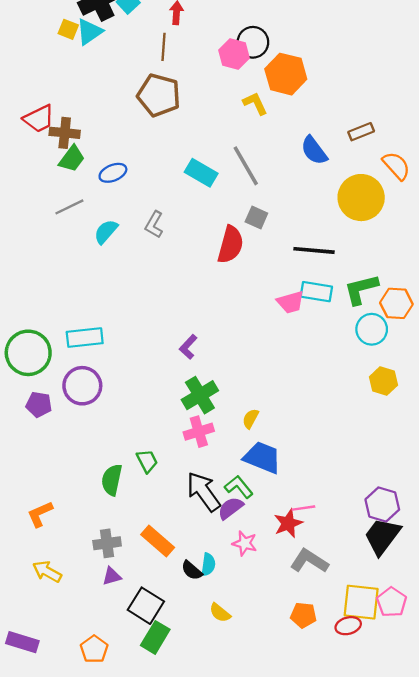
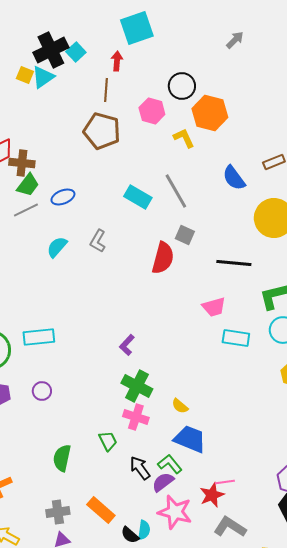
pink hexagon: (234, 54) -> (152, 111), moved
gray line: (69, 207) -> (26, 210), moved
cyan rectangle: (316, 292) -> (236, 338), moved
purple circle: (82, 386) -> (42, 391), moved, size x0.6
green cross: (200, 395) -> (137, 386), turned -32
yellow semicircle: (251, 419) -> (180, 406), turned -78
pink cross: (199, 432) -> (136, 417), turned 35
green trapezoid: (147, 461) -> (108, 441), moved
black arrow: (203, 492) -> (140, 468), size x0.7
pink star: (245, 543) -> (175, 512), size x1.6

